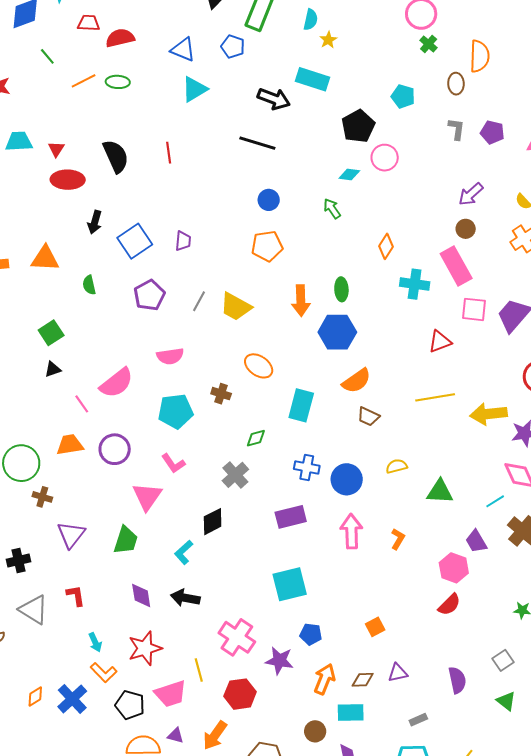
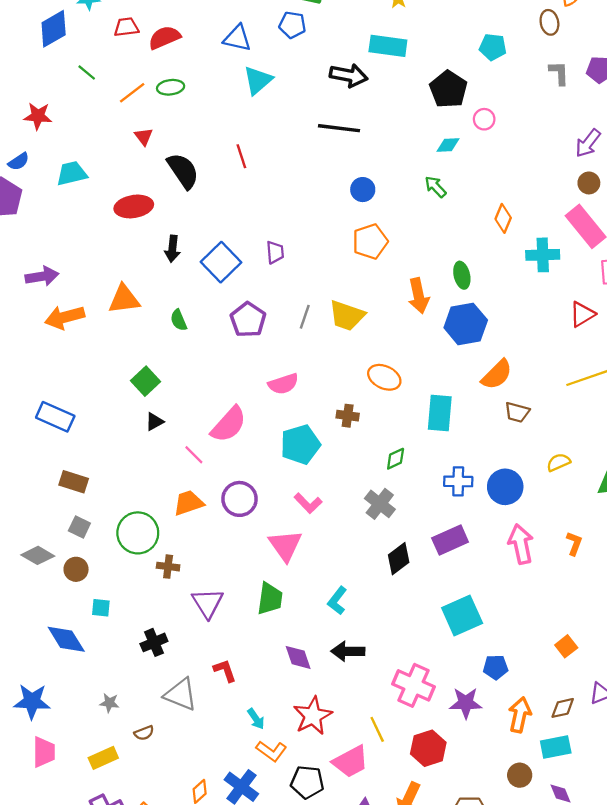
red triangle: (56, 149) -> (144, 137), moved
pink circle: (385, 158) -> (484, 119), size x0.7
black diamond: (213, 522) -> (399, 559), moved

